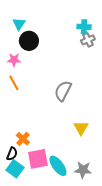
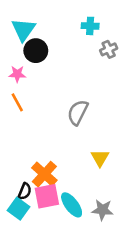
cyan triangle: (19, 24) -> (23, 30), size x1.5
cyan cross: (84, 27) -> (90, 26), moved
orange cross: (23, 139) -> (44, 174), moved, size x1.5
black semicircle: (12, 154) -> (25, 191), moved

